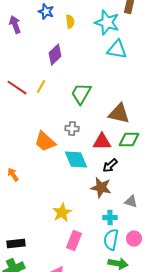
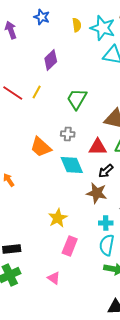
yellow semicircle: (70, 22) -> (77, 25), moved

